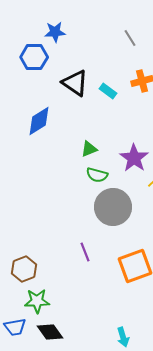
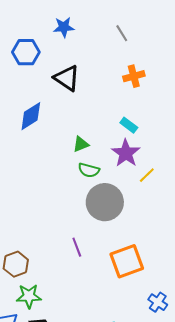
blue star: (55, 32) -> (64, 27), moved
cyan rectangle: (108, 91) -> (129, 125), moved

